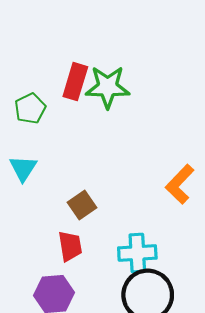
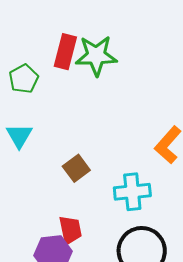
red trapezoid: (70, 246) -> (70, 230), moved
cyan cross: (137, 253) -> (132, 192), moved

